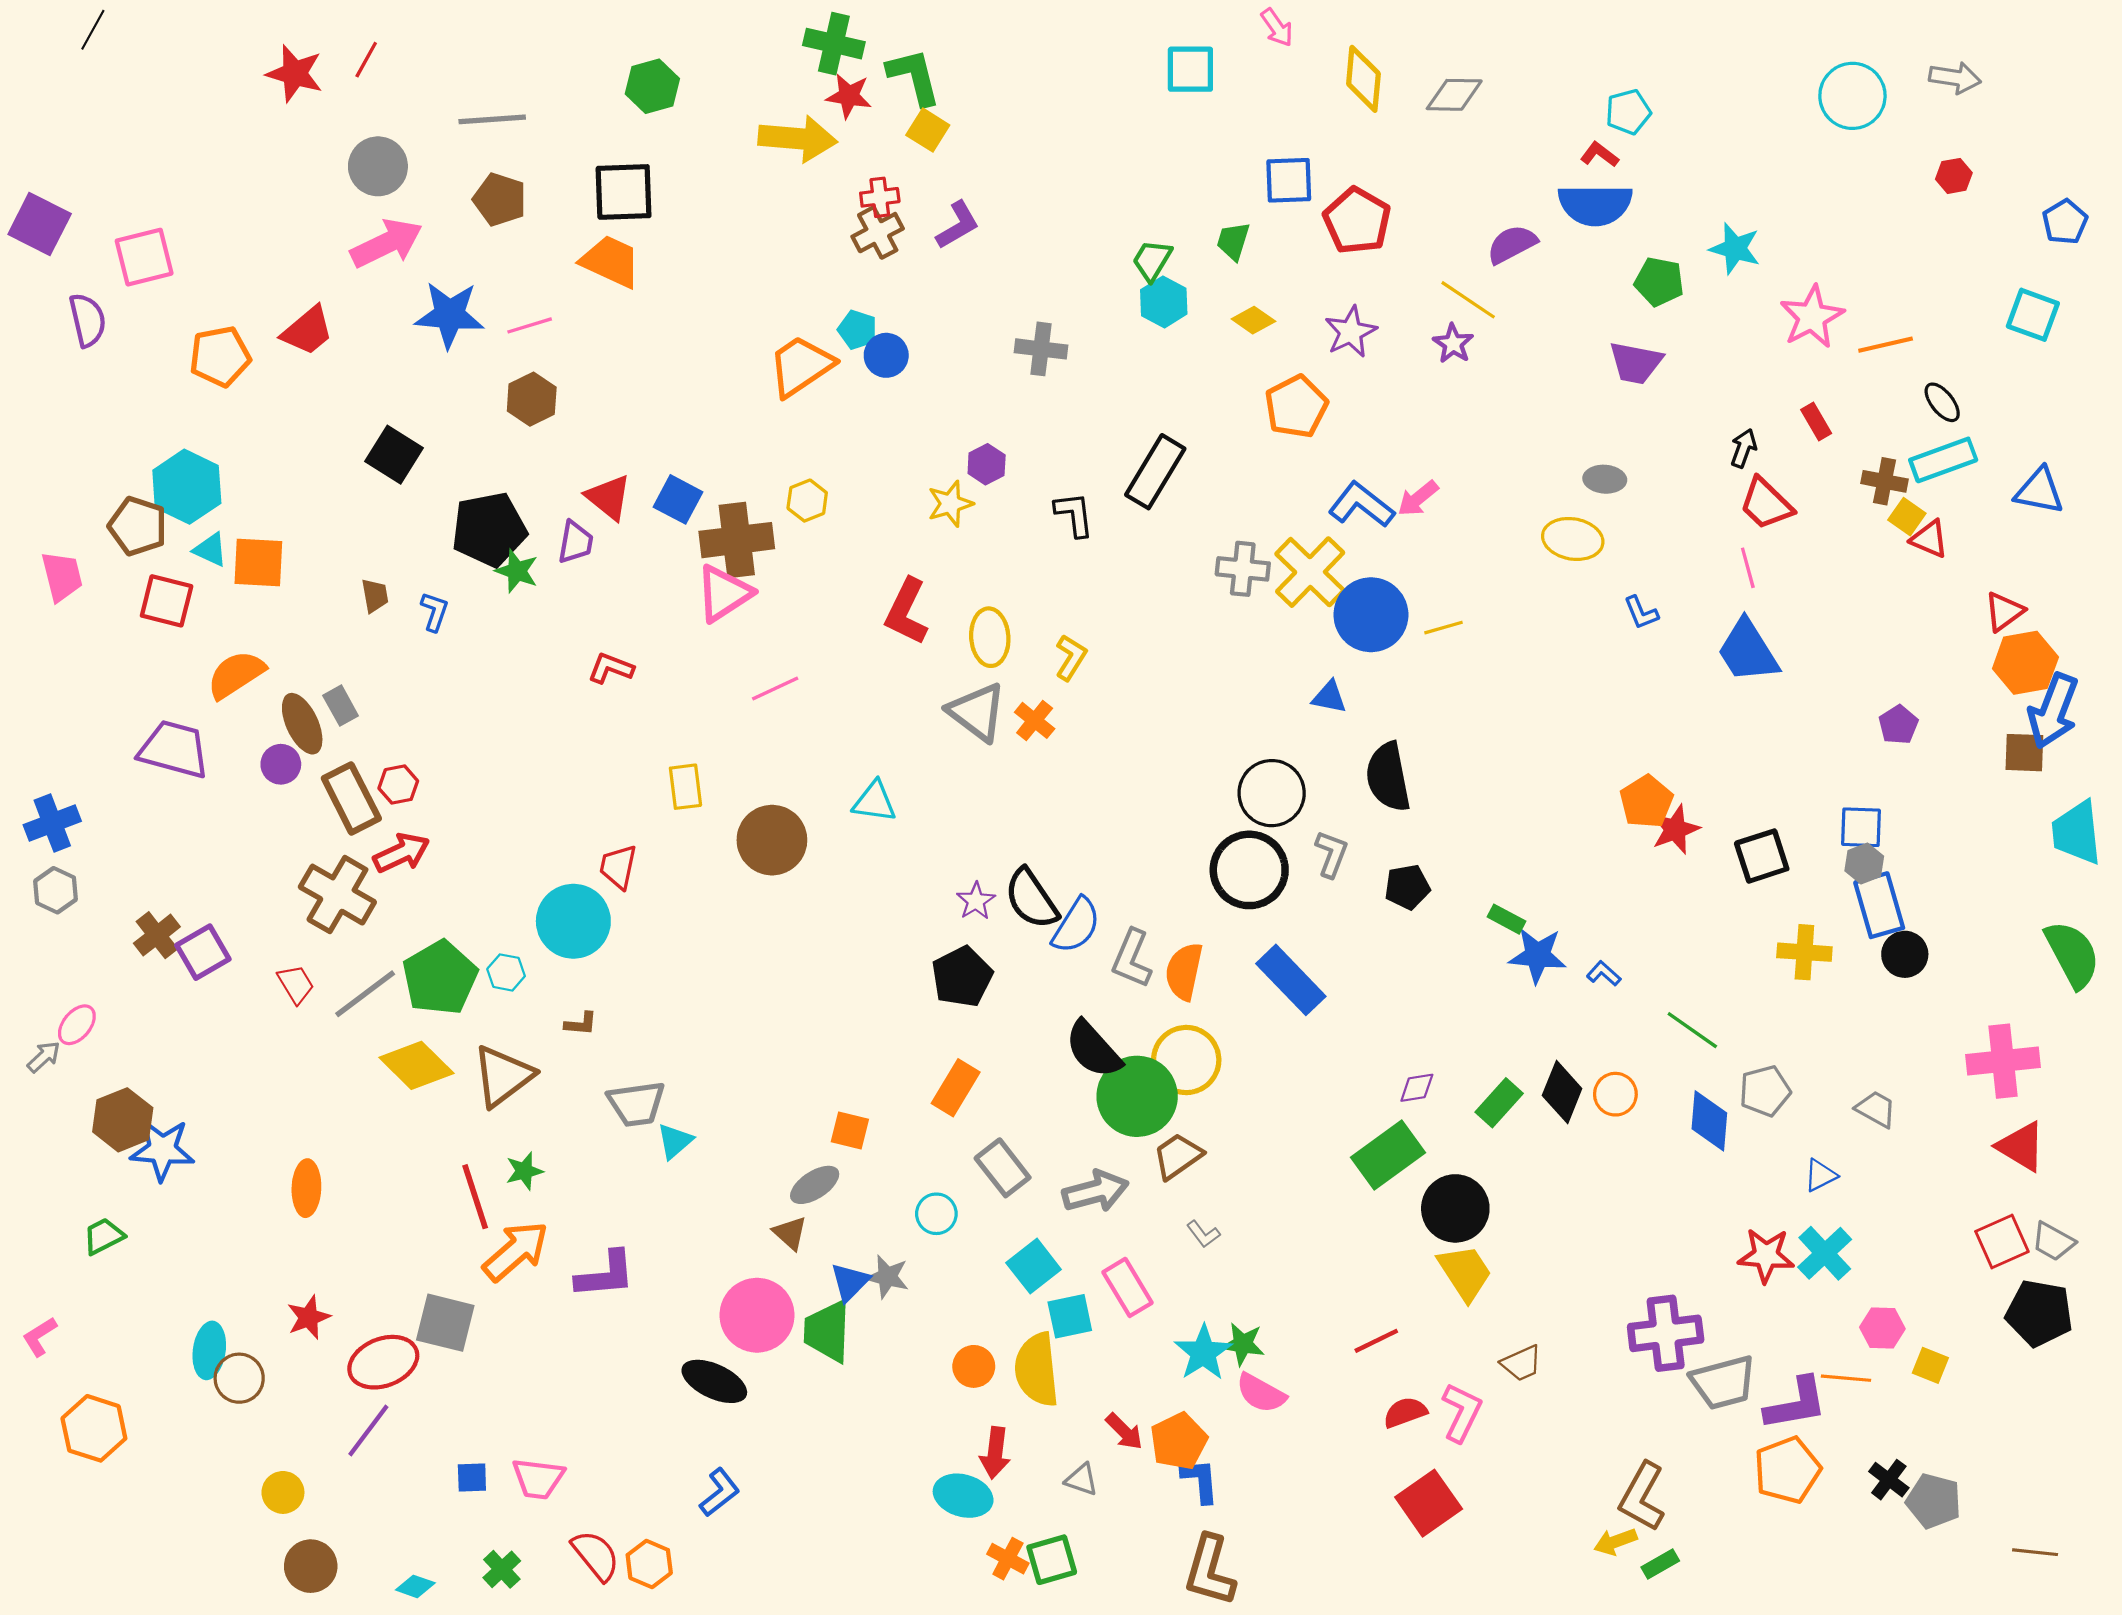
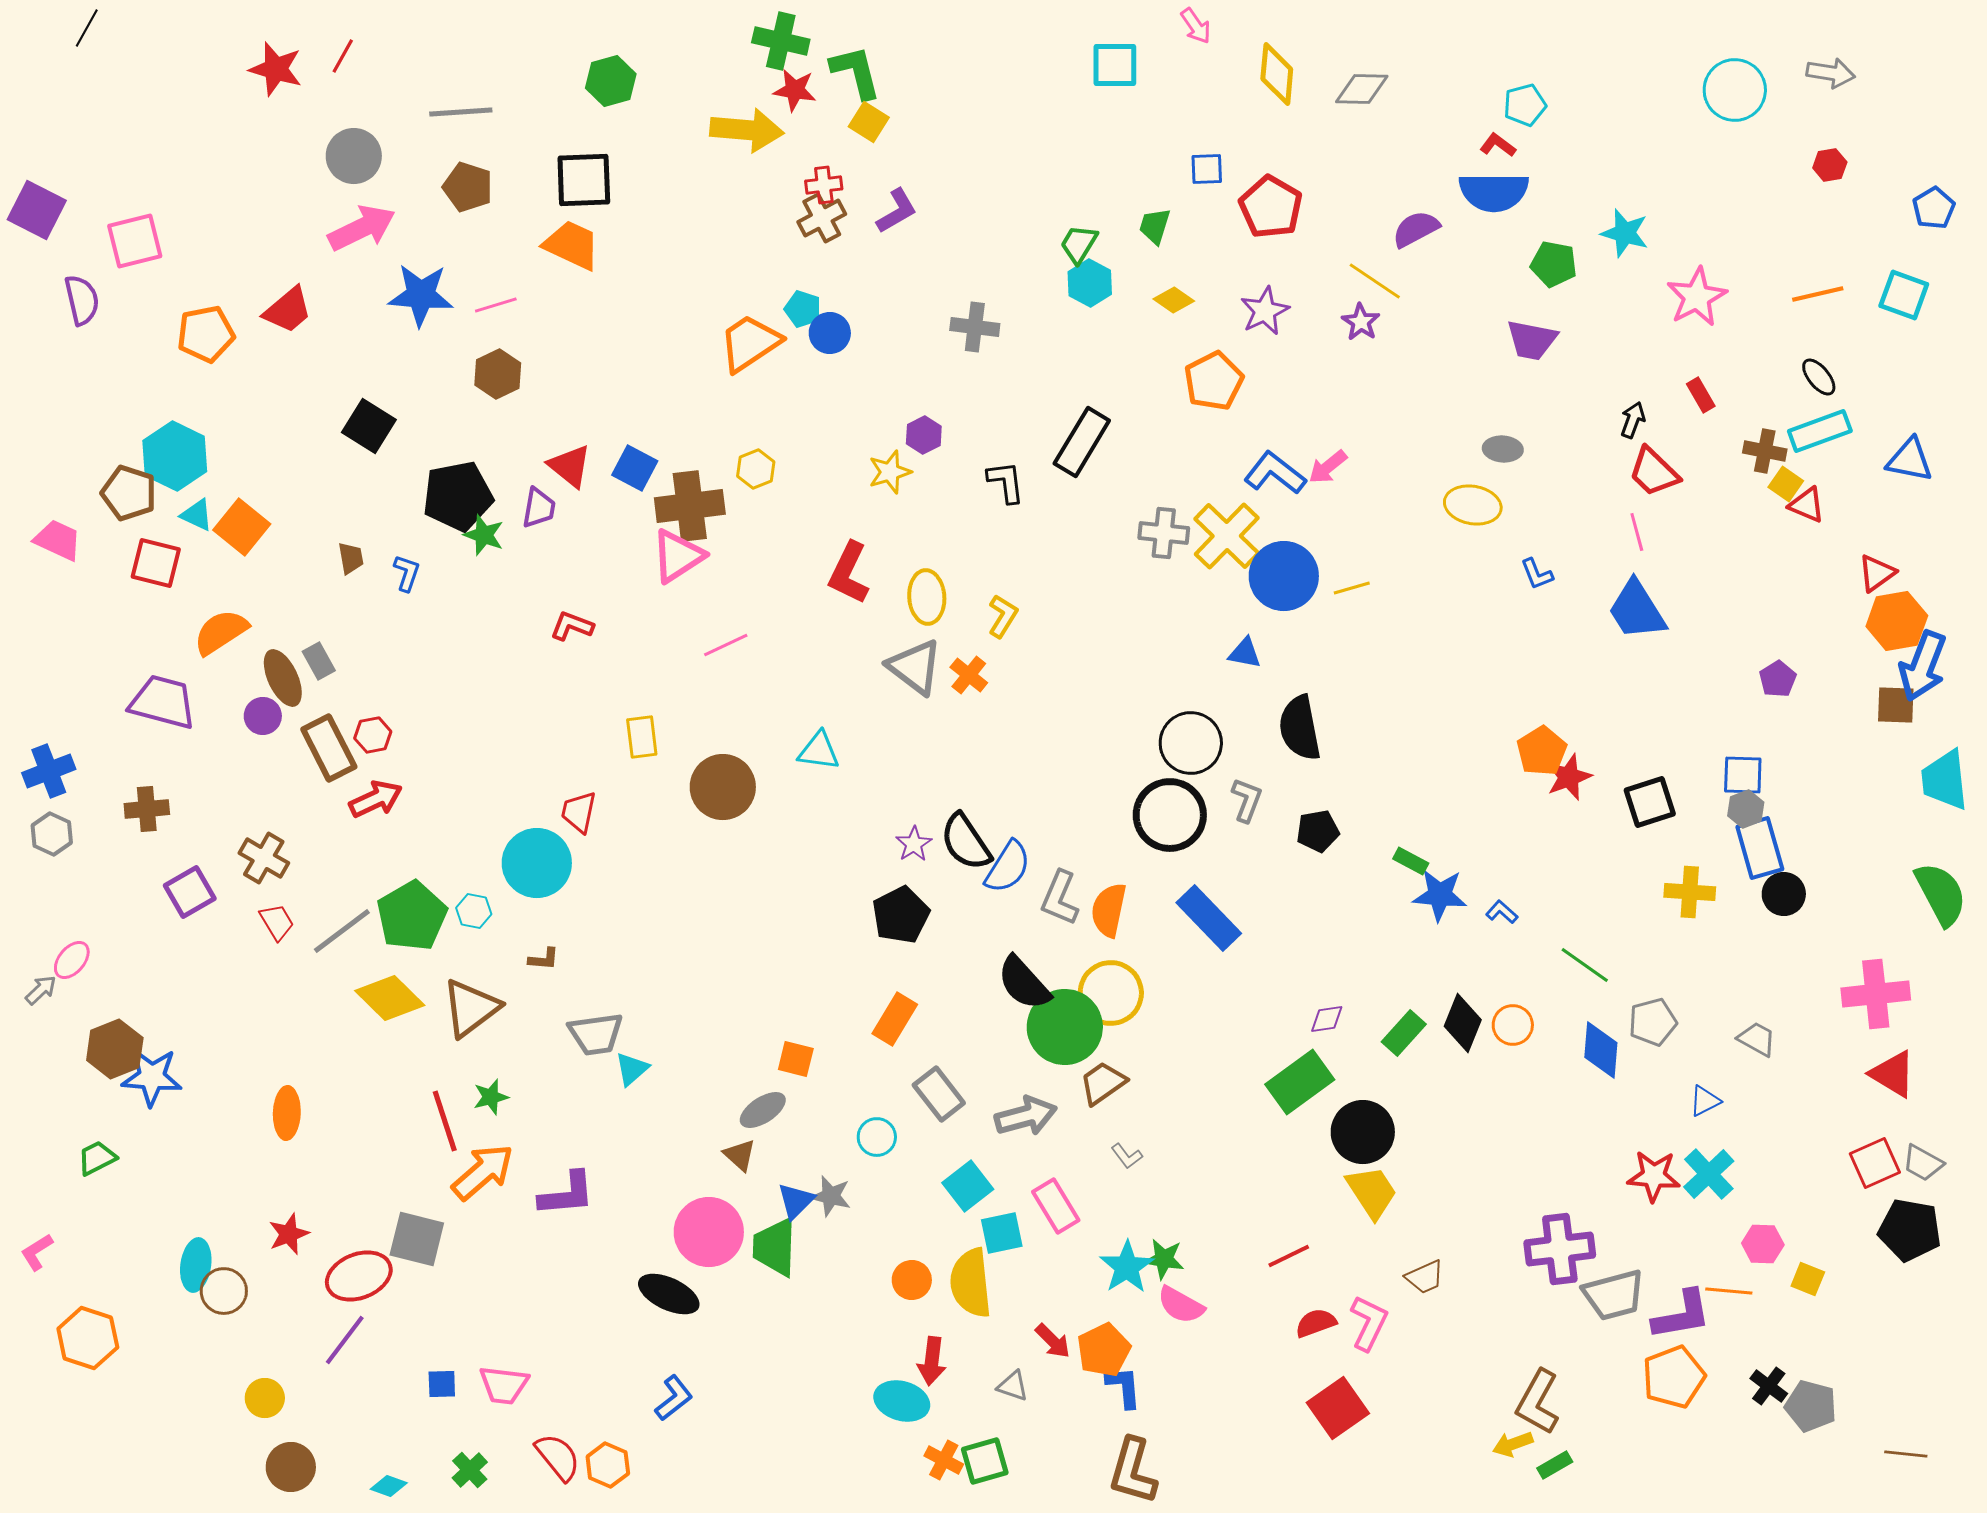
blue square: (1289, 180) -> (1207, 169), size x0.7
orange line: (1886, 345) -> (1818, 294), moved
orange square: (258, 562) -> (242, 527), turned 36
pink trapezoid: (62, 576) -> (58, 540), turned -51
brown cross: (337, 895) -> (264, 858), moved, size x0.7
brown cross: (157, 935) -> (147, 809), moved, turned 33

